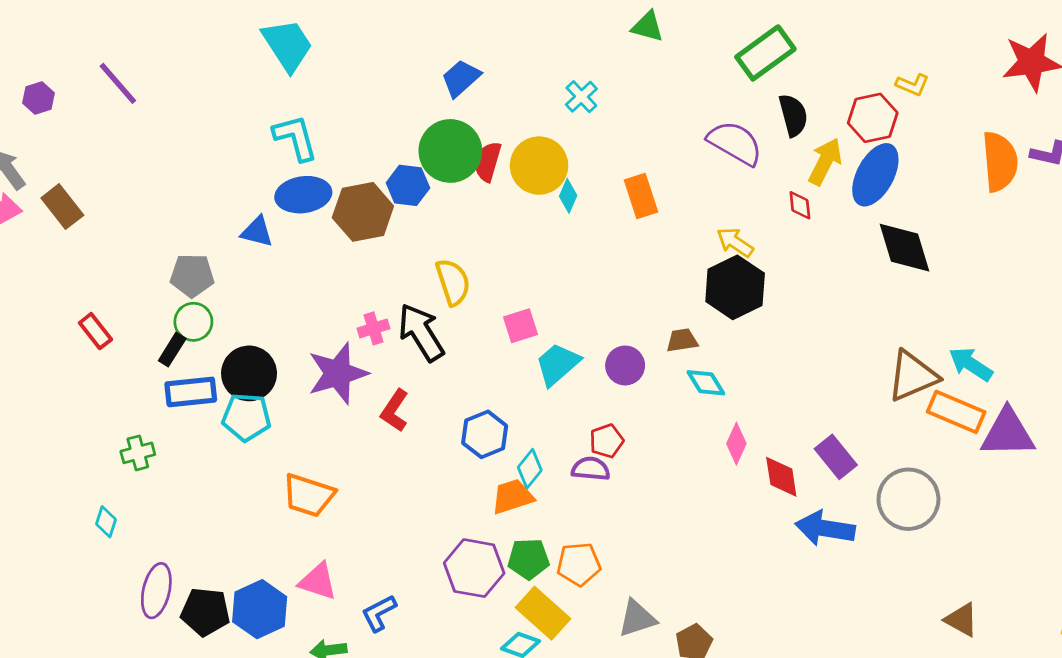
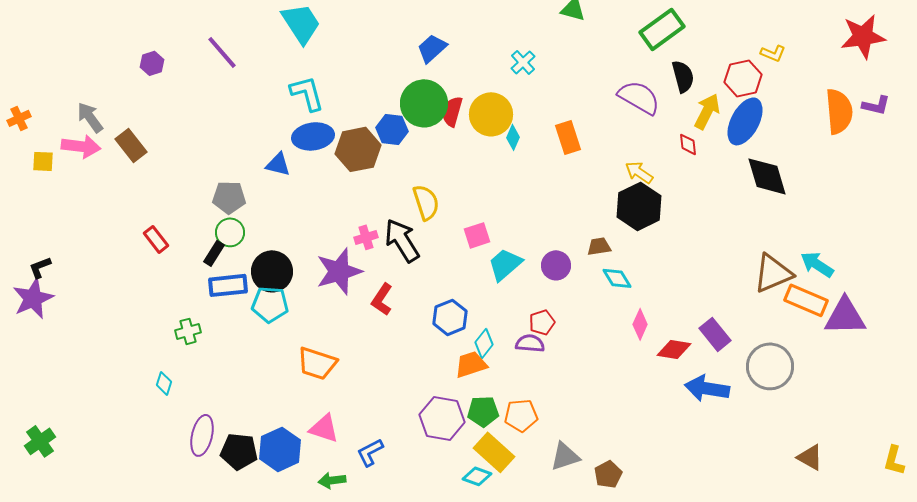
purple line: (118, 83) -> (222, 52), moved
purple hexagon: (38, 98) -> (152, 63), moved
red diamond: (781, 477) -> (674, 349), turned -72

